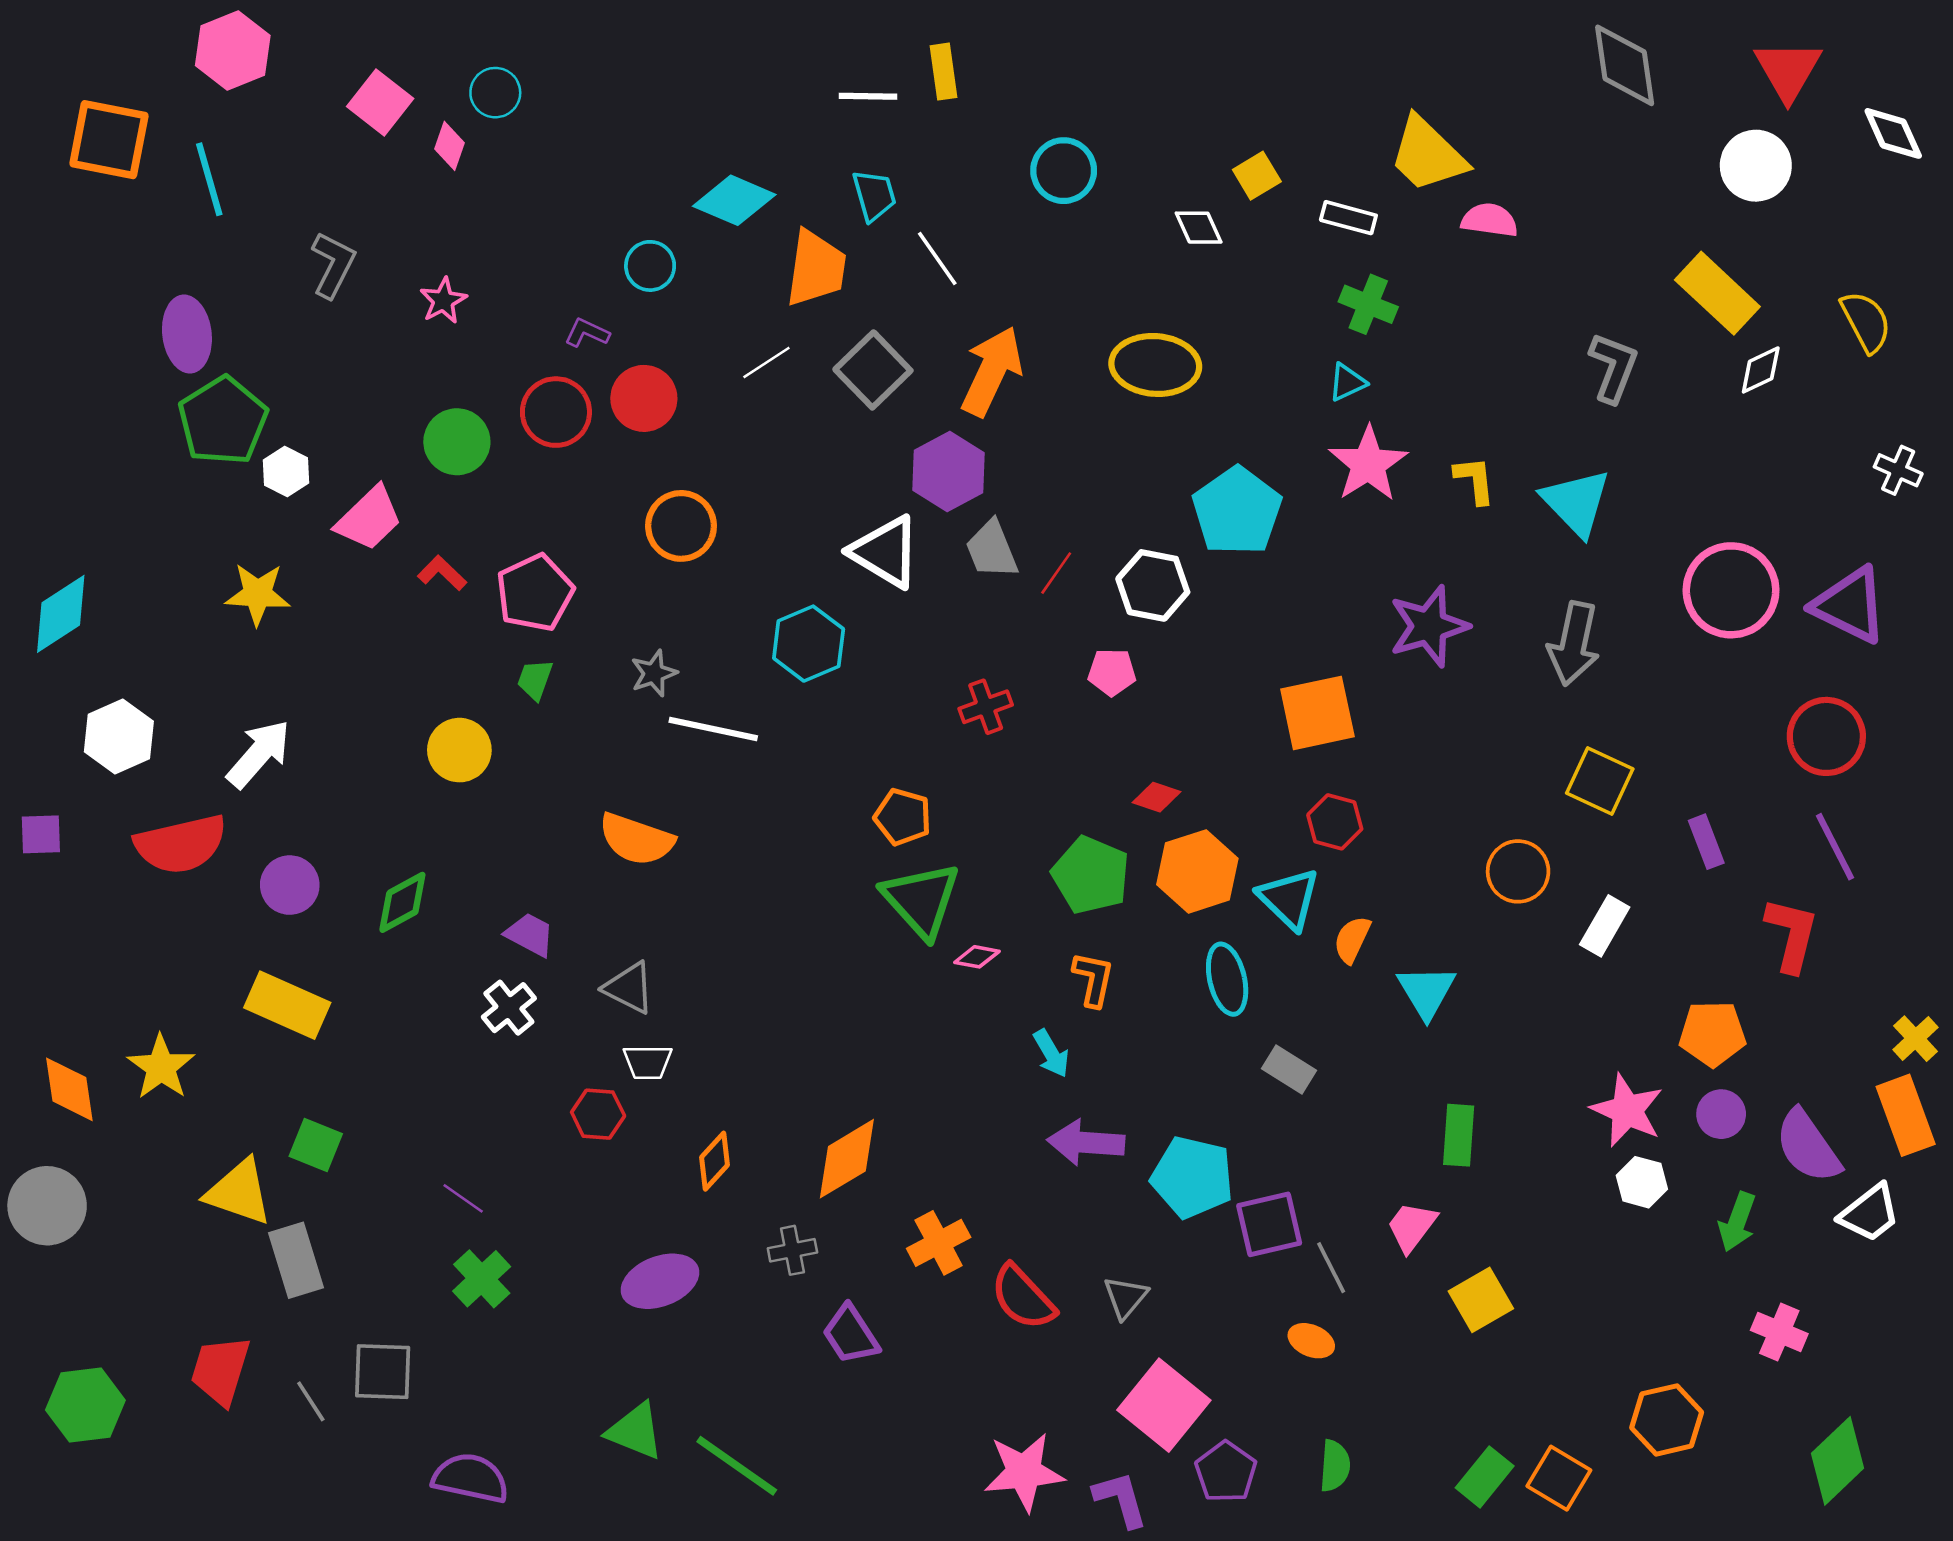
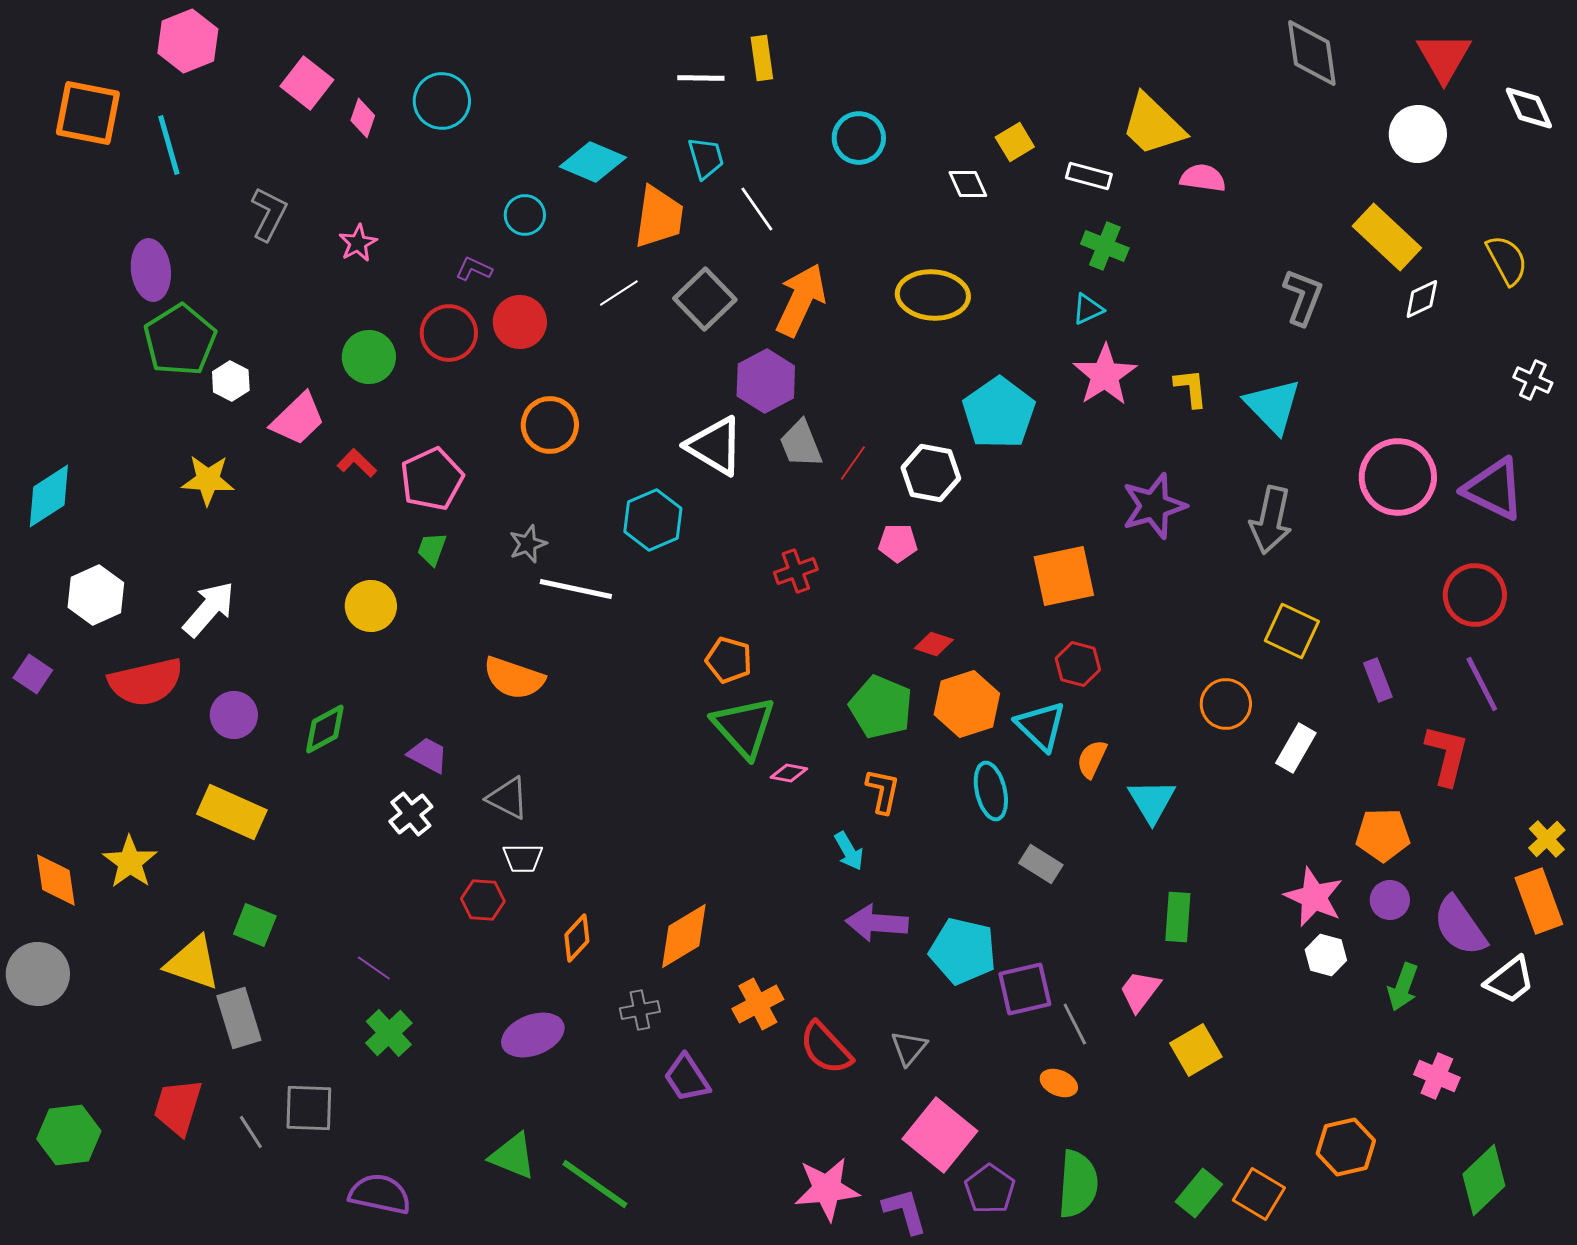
cyan circle: (495, 93) -> (442, 101), moved, size x1.4
purple square: (41, 834) -> (33, 674), turned 36
green semicircle: (1335, 1466) -> (1078, 1184), size x1.6

